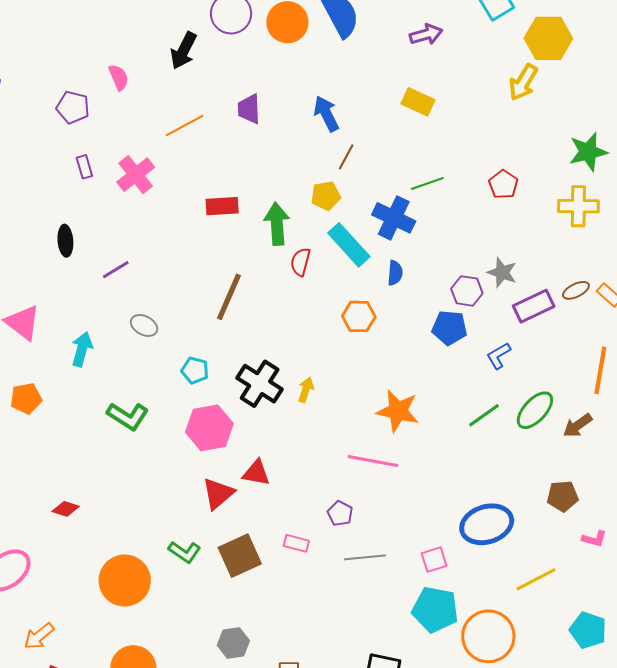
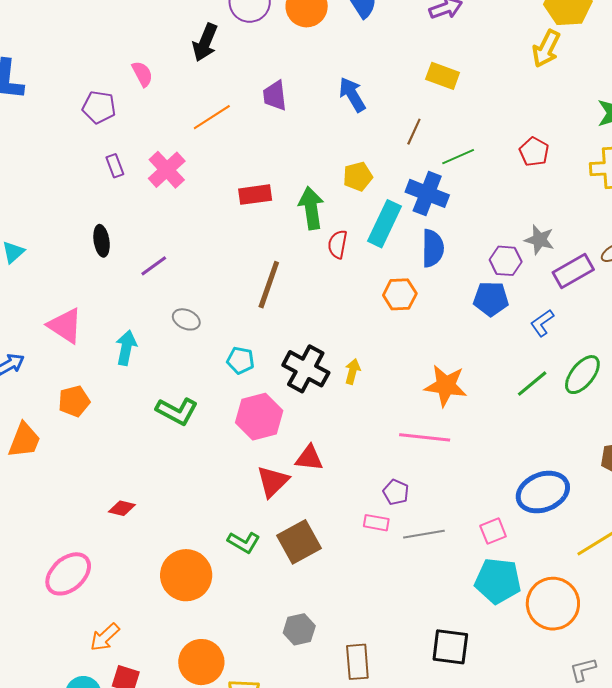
brown line: (346, 157) -> (414, 132), moved
cyan rectangle: (349, 245) -> (384, 224), turned 72
blue semicircle: (395, 273) -> (433, 248), size x1.5
pink rectangle: (296, 543) -> (376, 523), moved

